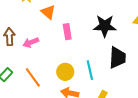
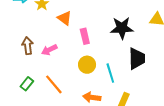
yellow circle: (65, 72) -> (87, 65), moved

